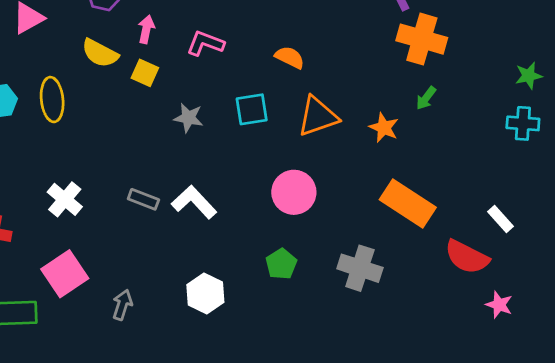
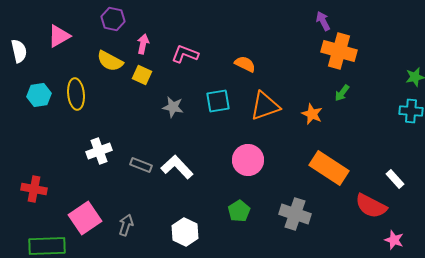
white cross: (65, 199) -> (99, 151), moved, turned 30
gray arrow: (122, 305) -> (126, 225), moved

